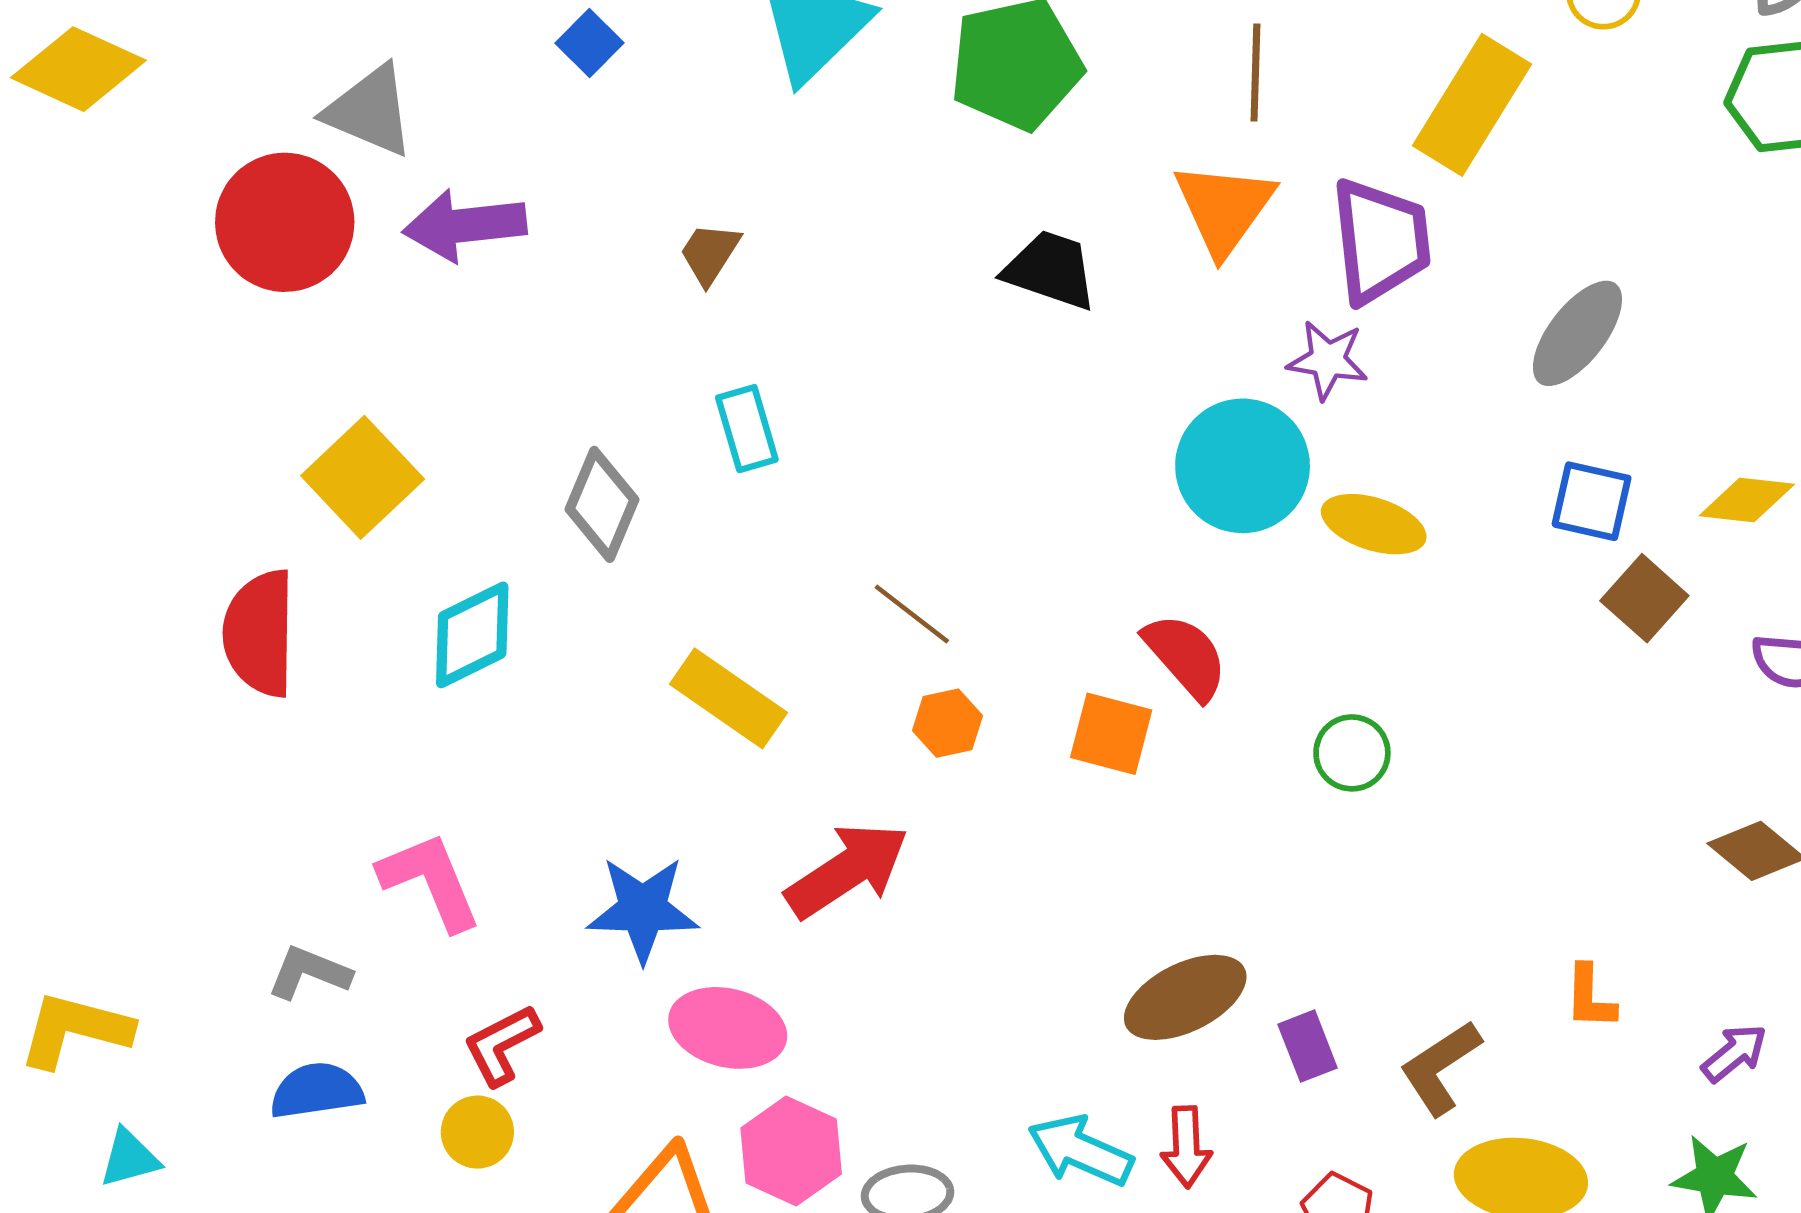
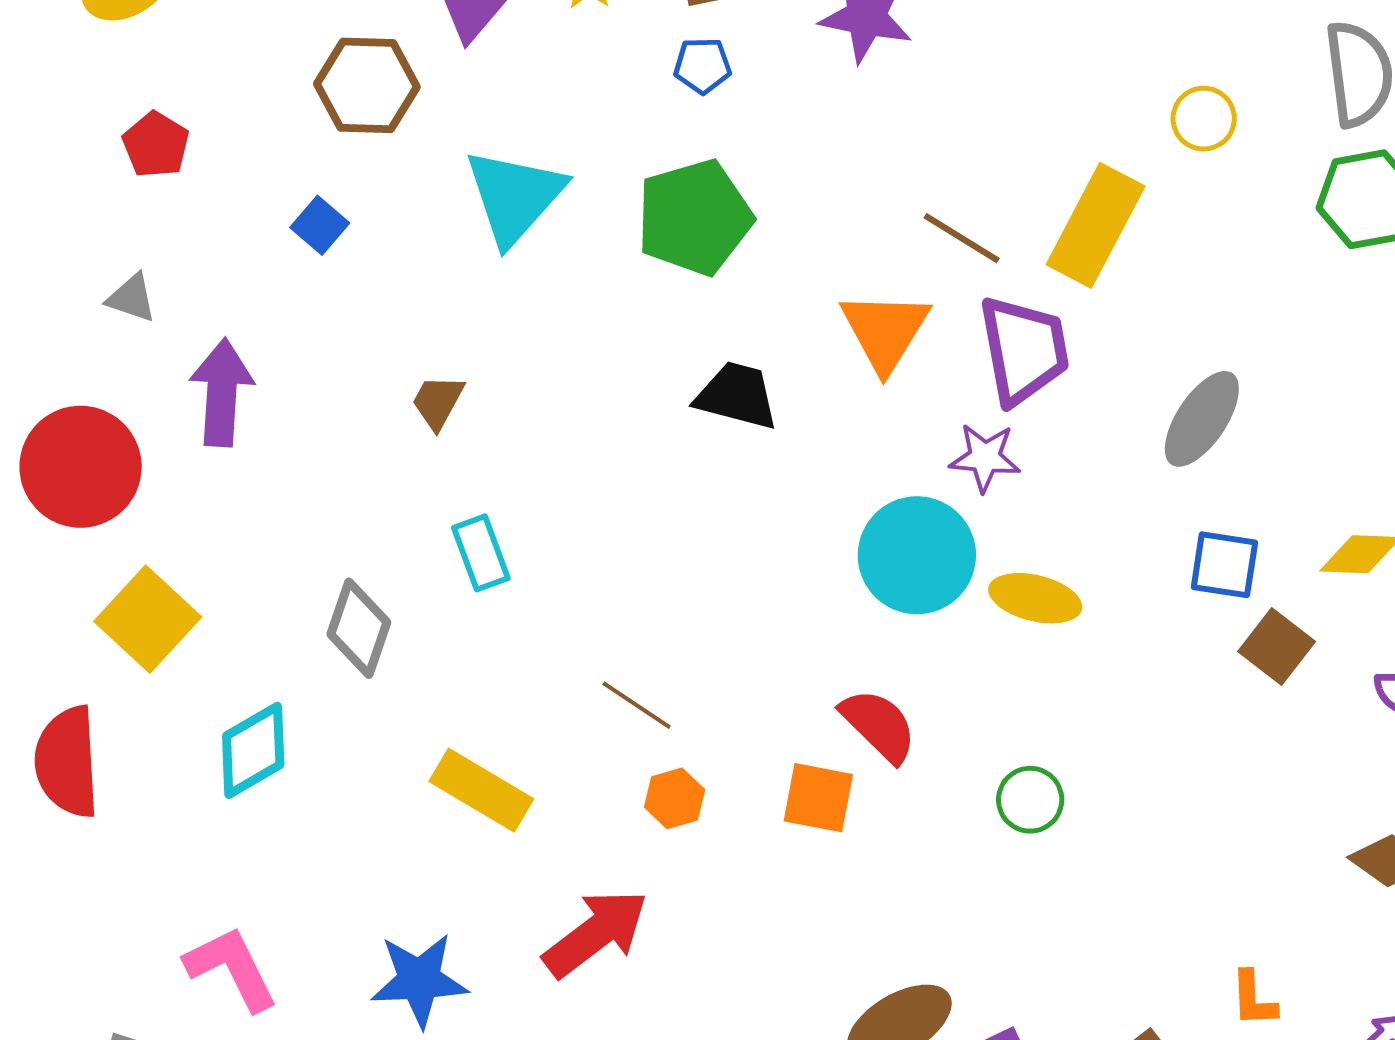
brown line: (1255, 72) -> (962, 238), moved, turned -56
gray triangle: (370, 111) -> (132, 298), size x0.6
red circle: (285, 222) -> (81, 467), moved
purple arrow: (465, 225) -> (222, 392), turned 104

